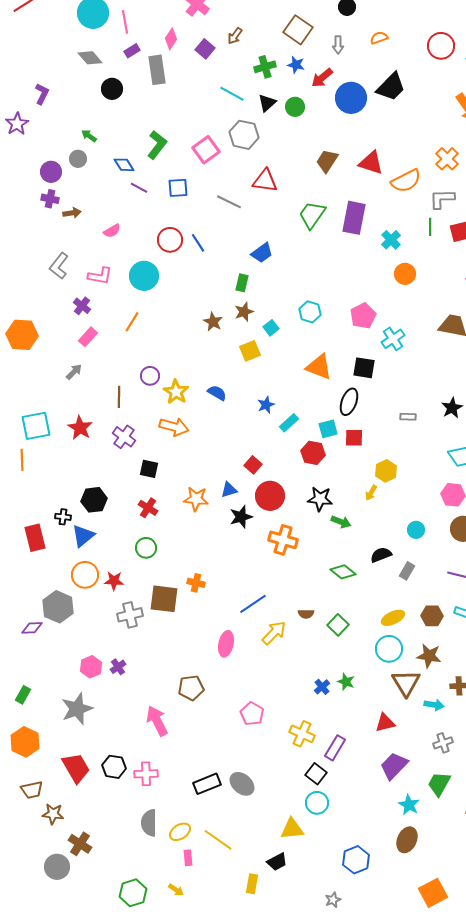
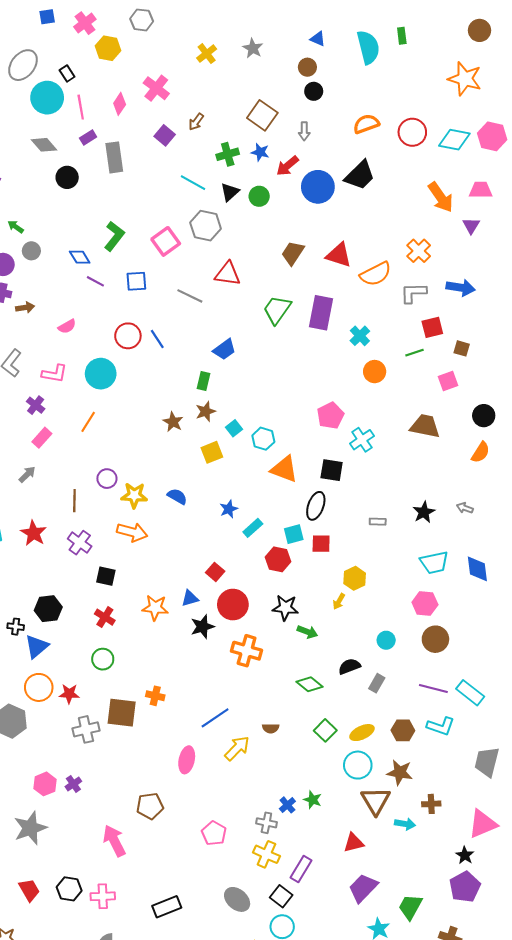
orange semicircle: (379, 38) -> (366, 124), moved, size x1.4
pink diamond: (171, 39) -> (120, 104), moved
green arrow: (89, 136) -> (16, 227), moved
green line: (430, 227) -> (414, 353), moved, turned 72
cyan hexagon: (310, 312) -> (263, 439), moved
yellow star: (176, 392) -> (134, 495), turned -30
green square: (338, 625) -> (325, 730), moved
gray cross: (443, 743) -> (266, 823), moved, turned 30
red trapezoid: (76, 768) -> (29, 890), size x0.7
gray ellipse: (242, 784) -> (237, 899), moved

